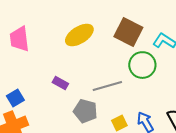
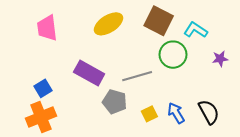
purple rectangle: (60, 83) -> (89, 73), size x1.8

